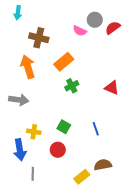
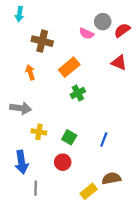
orange arrow: (28, 67) -> (30, 72), size x0.6
red triangle: (112, 88) -> (119, 63), moved
blue line: (96, 129) -> (104, 139), turned 40
yellow cross: (34, 132) -> (39, 132), moved

